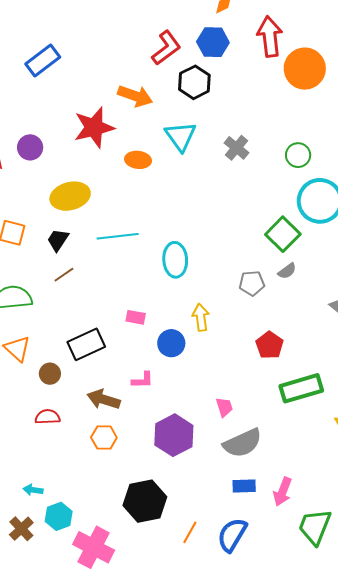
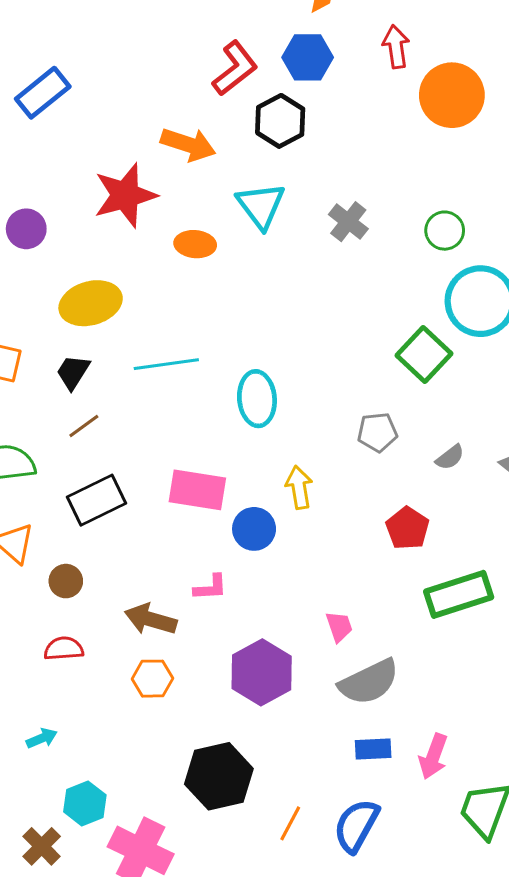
red arrow: (270, 37) -> (396, 47), size x0.7
gray semicircle: (287, 271) -> (450, 457), moved
pink rectangle: (136, 317) -> (197, 490), size x1.8
black rectangle: (86, 344) -> (96, 500), moved
cyan arrow: (33, 490) -> (42, 738), moved, turned 150
brown cross: (21, 529) -> (42, 846), moved

